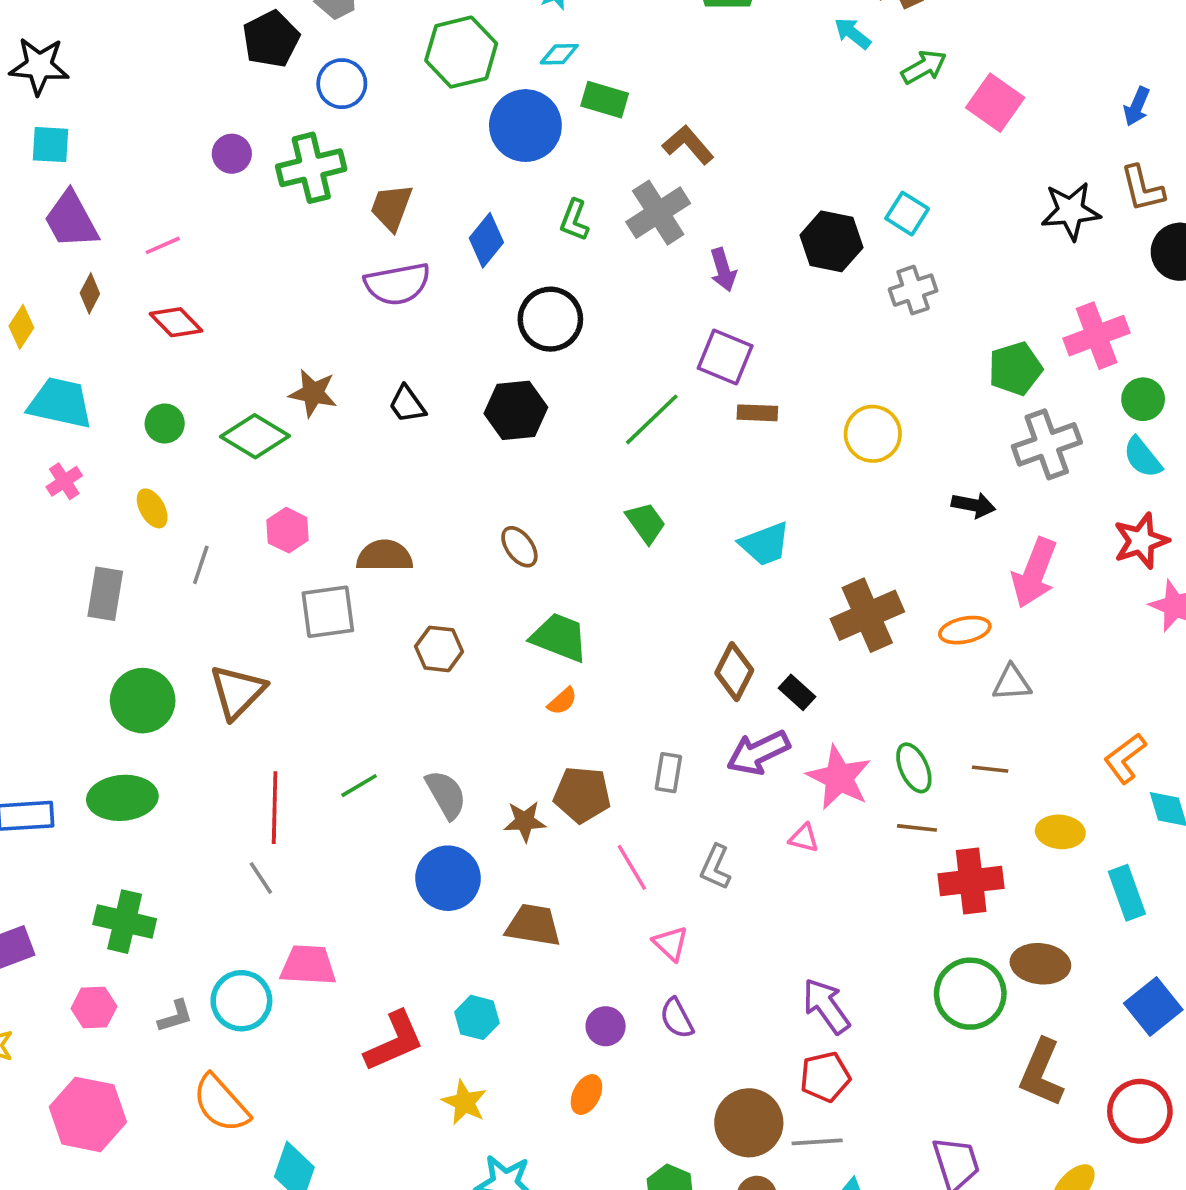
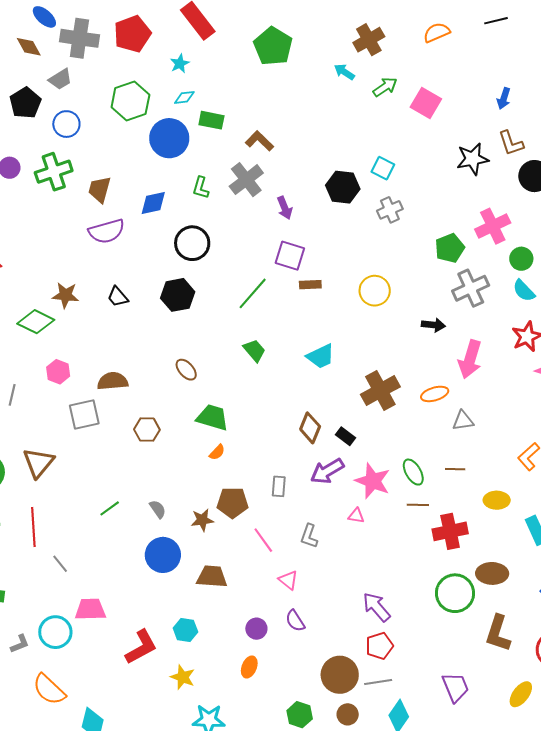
blue diamond: (486, 240) -> (153, 203), turned 44
gray semicircle: (446, 795) -> (158, 509), size x0.7
red line: (275, 808) -> (33, 527), moved

